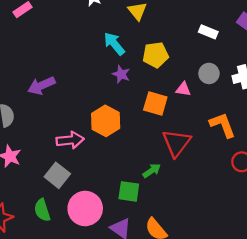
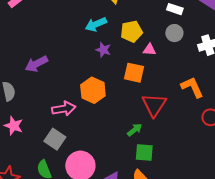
cyan arrow: (114, 44) -> (96, 24), turned -70
gray circle: (209, 73) -> (174, 33), moved
pink triangle: (183, 89) -> (149, 50), moved
green square: (129, 191) -> (144, 152), moved

